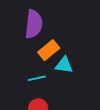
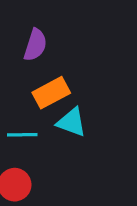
purple semicircle: (34, 24) -> (35, 45), size x0.7

